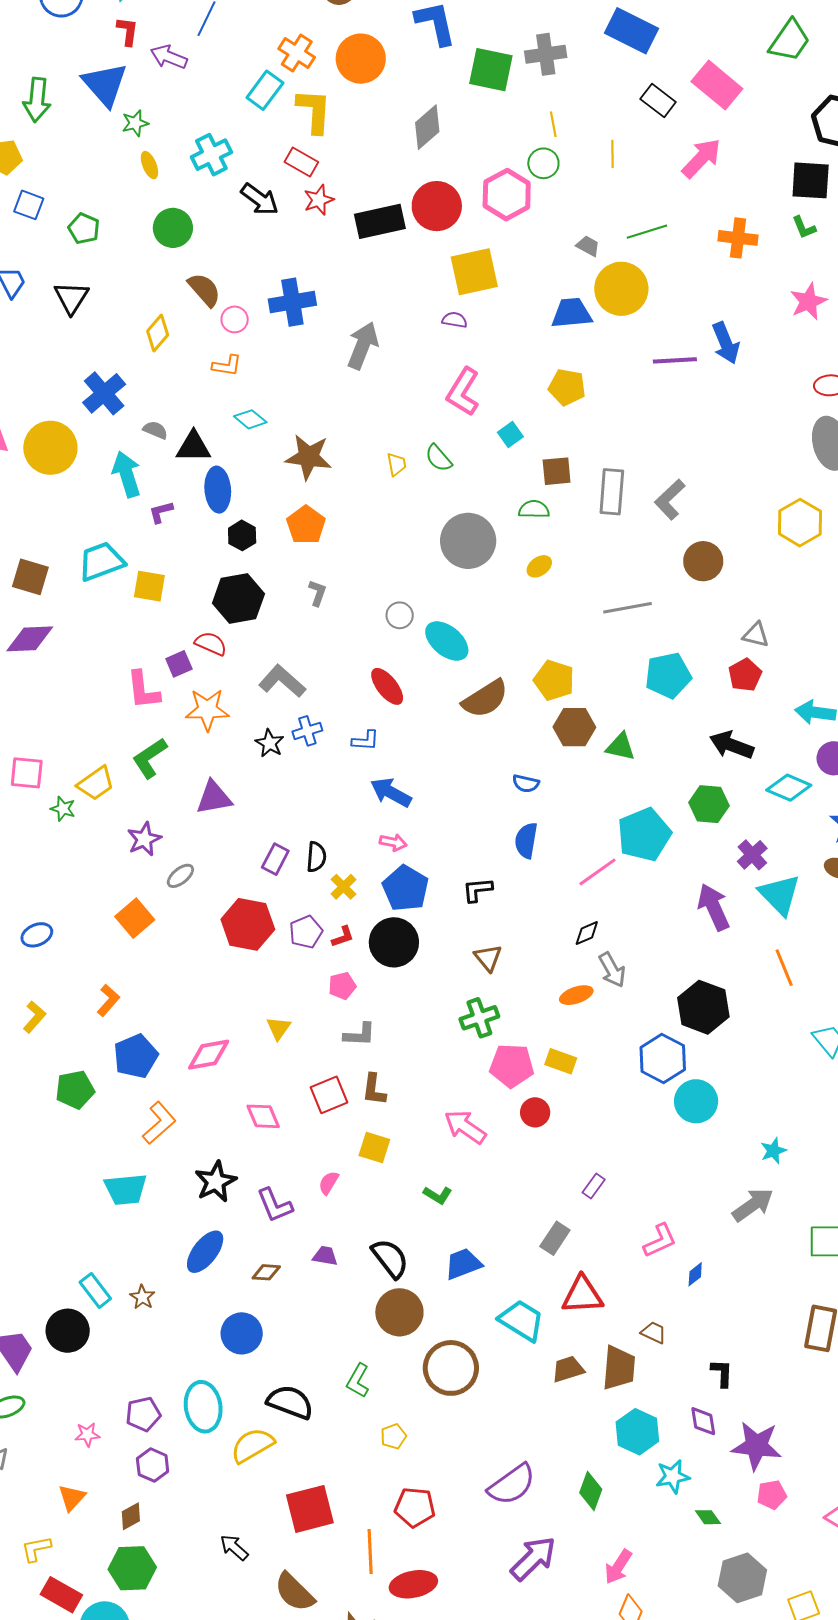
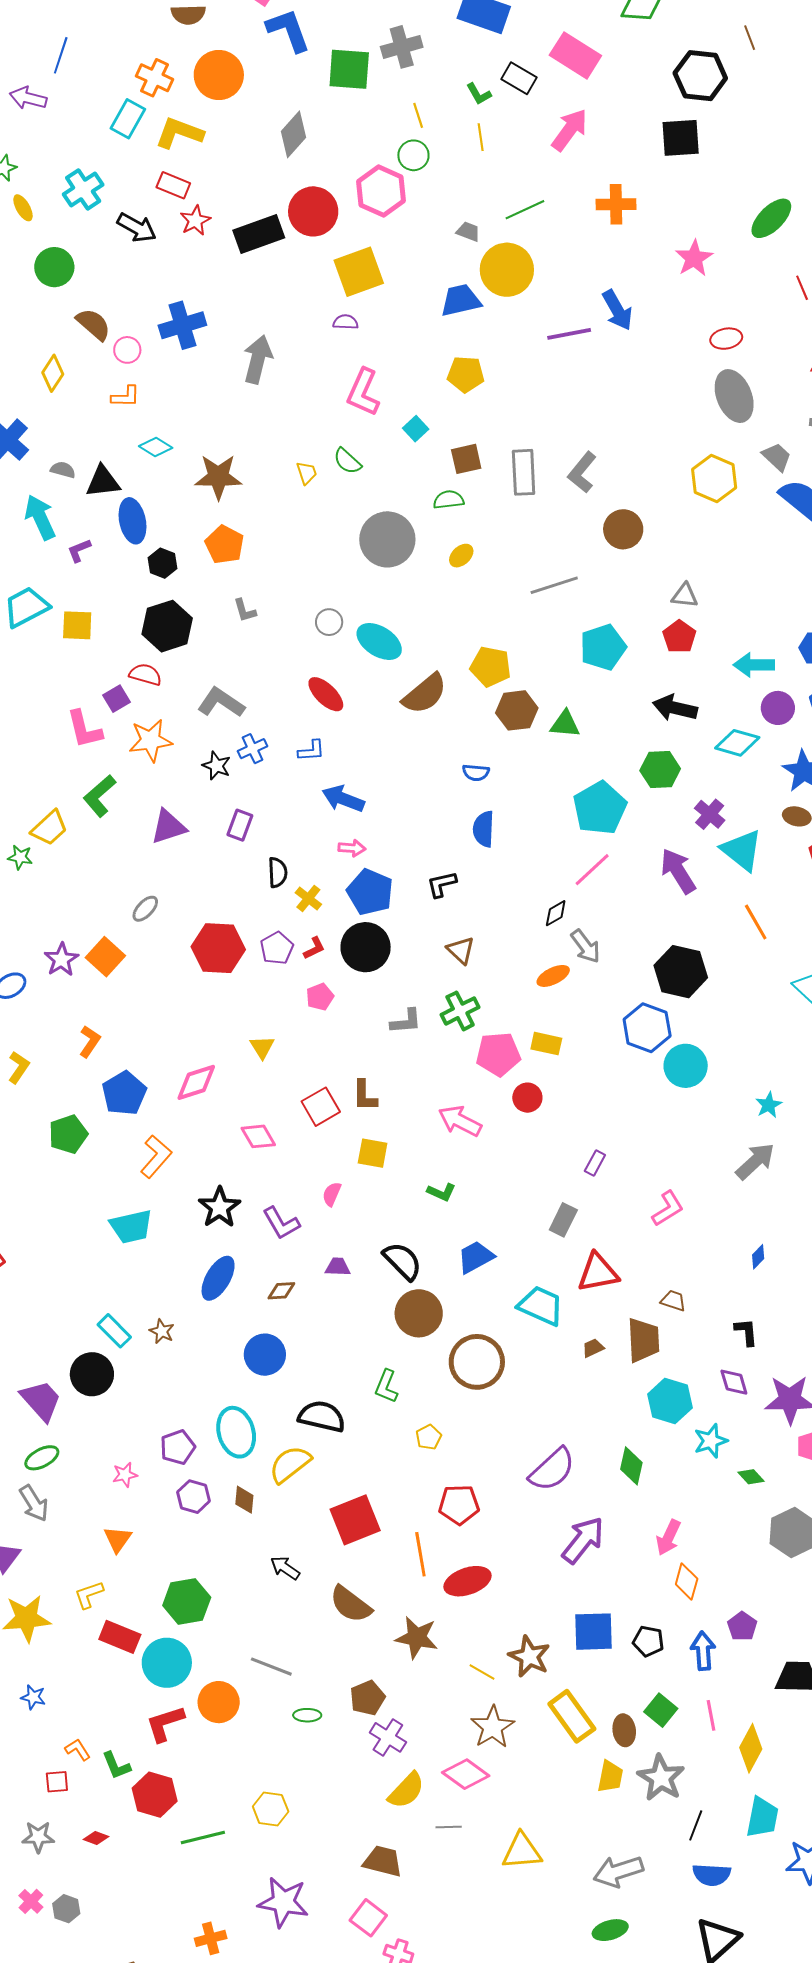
yellow L-shape: (314, 111) -> (179, 133), turned -66
green L-shape: (804, 227) -> (479, 94), moved
gray L-shape: (317, 593) -> (245, 610), turned 152
purple star: (144, 839) -> (61, 960), moved
purple rectangle: (275, 859) -> (240, 825), moved
pink line: (597, 872) -> (592, 870), moved
gray L-shape: (360, 1035) -> (406, 1021), moved
blue diamond: (695, 1274) -> (758, 1257), moved
brown trapezoid: (568, 1369) -> (593, 1348), size x0.7
brown diamond: (131, 1516) -> (244, 1500), moved, turned -48

